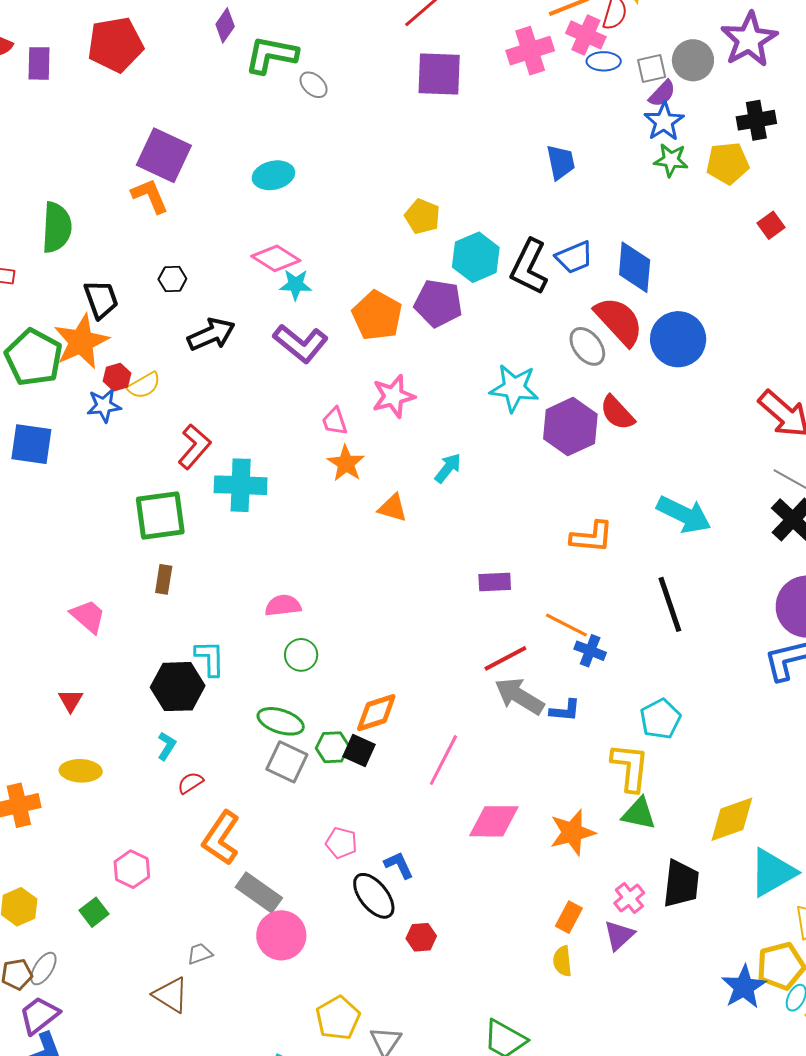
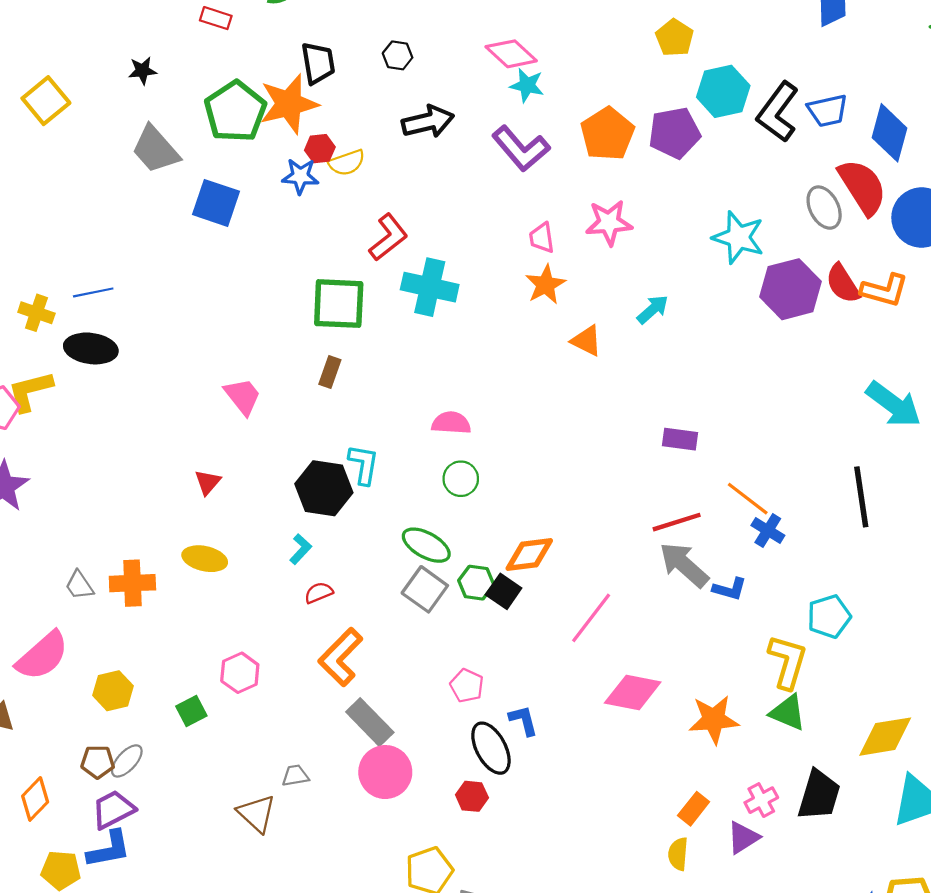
purple pentagon: (438, 303) -> (674, 133), turned -30
orange L-shape: (592, 537) -> (884, 290), moved
red hexagon: (421, 937) -> (472, 796), moved

